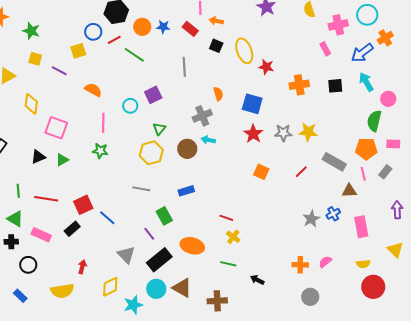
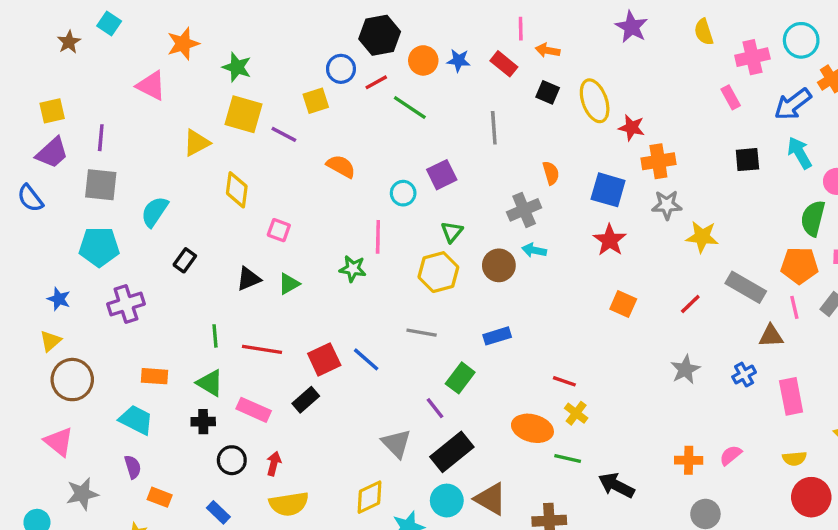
yellow square: (35, 59) -> (244, 114), size x1.6
orange cross: (299, 85) -> (658, 161), moved
pink line: (103, 123) -> (378, 237), moved
pink square: (56, 128) -> (279, 230), size x0.6
gray star: (283, 133) -> (667, 205), moved
green rectangle: (164, 216) -> (460, 378), turned 66
blue line: (107, 218) -> (366, 359), moved
gray star: (311, 219) -> (685, 370), moved
orange ellipse: (192, 246) -> (532, 428), moved
red arrow: (82, 267) -> (274, 464), moved
black arrow: (257, 280) -> (616, 485), size x1.5

